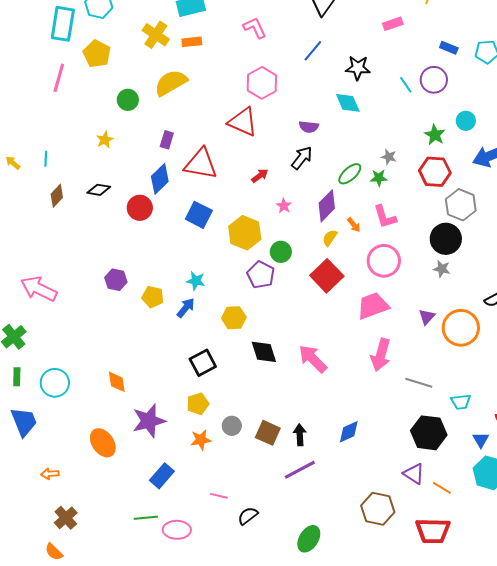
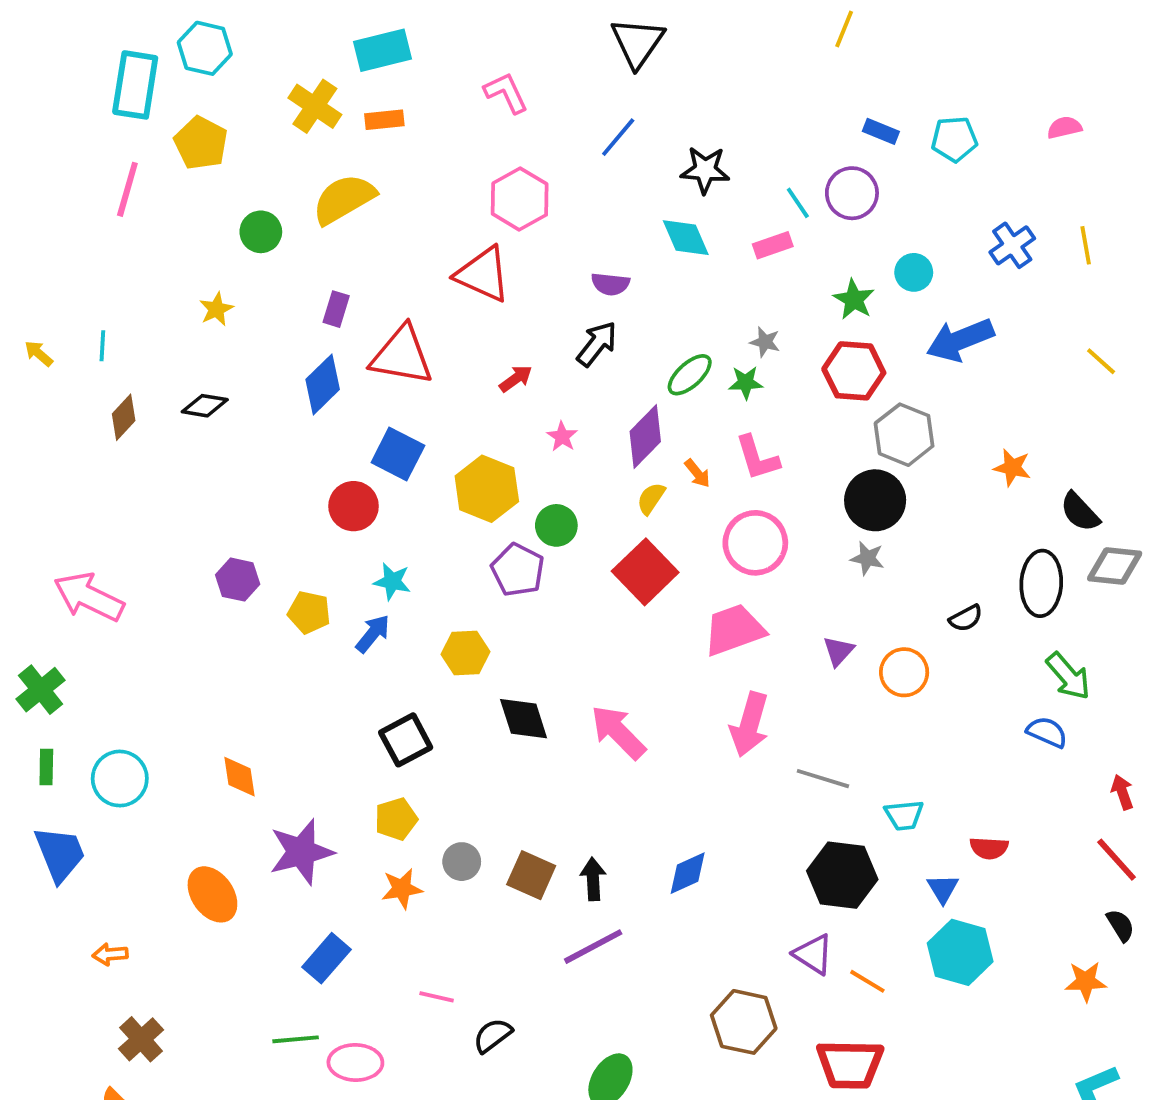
pink rectangle: (393, 24) -> (773, 245), moved
red circle: (140, 208) -> (354, 506), moved
orange circle: (461, 328) -> (904, 672), size x0.7

